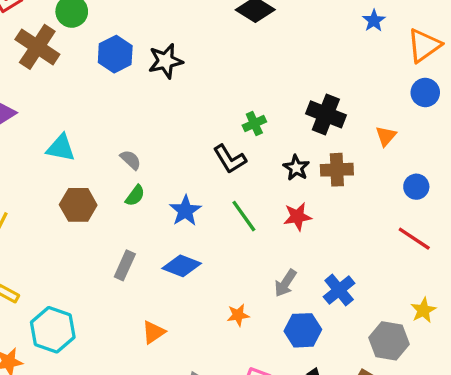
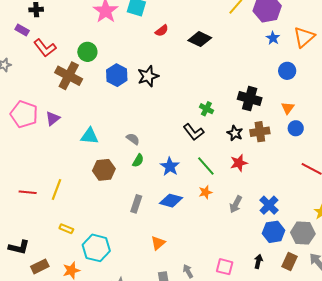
orange triangle: (424, 45) -> (304, 37), moved
blue circle: (425, 93) -> (287, 71), moved
green cross: (254, 124) -> (206, 109), turned -32
blue circle: (416, 187) -> (296, 128), moved
orange star: (238, 315) -> (205, 192), moved
blue hexagon: (303, 330) -> (274, 232), moved

